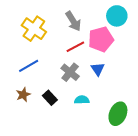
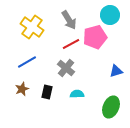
blue triangle: (98, 69) -> (116, 71), moved, turned 48
black rectangle: (50, 98) -> (47, 92), turned 56

